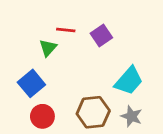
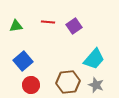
green triangle: (48, 48) -> (16, 26), moved, turned 40

